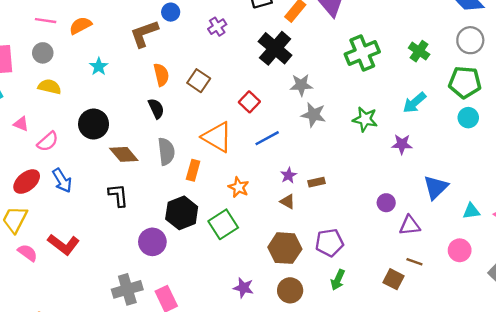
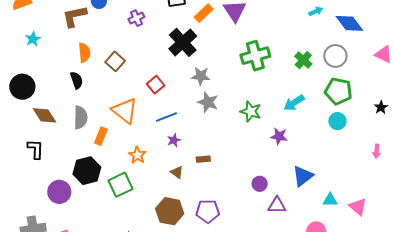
gray circle: (470, 40) -> (335, 56), moved
purple star: (289, 175) -> (174, 140), moved

